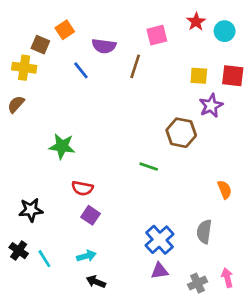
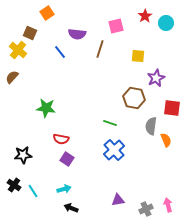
orange square: (65, 30) -> (47, 13), moved
yellow cross: (24, 68) -> (18, 50), turned 30
yellow square: (199, 76) -> (138, 56), moved
red square: (233, 76) -> (172, 108), moved
gray semicircle: (204, 232) -> (151, 126), moved
blue cross: (160, 240) -> (114, 150), moved

